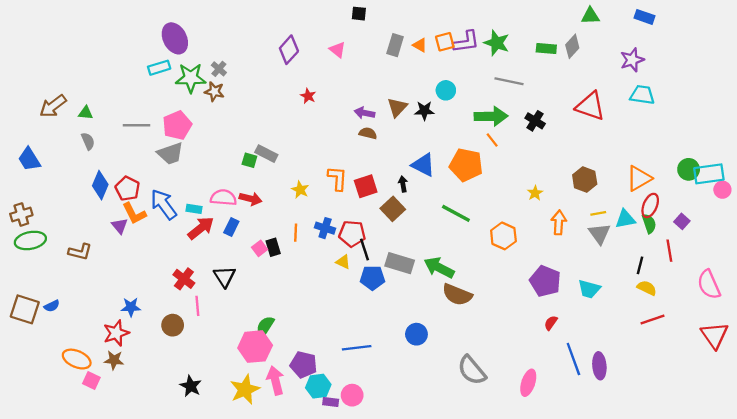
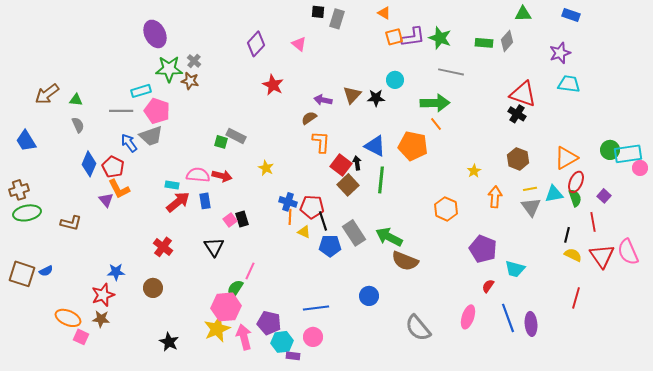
gray rectangle: (395, 45) -> (337, 19), moved
orange triangle: (420, 45) -> (384, 13), moved
cyan rectangle: (159, 68) -> (141, 91), moved
red star: (308, 96) -> (273, 85), size x1.5
black cross: (535, 121) -> (517, 114), moved
pink pentagon: (177, 125) -> (157, 111), turned -30
brown semicircle: (368, 133) -> (309, 118), moved, turned -49
orange L-shape: (337, 178) -> (321, 142), moved
red square: (366, 186) -> (341, 165), moved, turned -35
blue arrow: (164, 204) -> (129, 143), moved, size x0.7
green line: (456, 213) -> (381, 180), moved, turned 68
blue rectangle: (231, 227) -> (205, 201), turned -35
orange line: (296, 233) -> (290, 217), moved
gray rectangle: (400, 263) -> (354, 233), turned 40
black triangle: (225, 277) -> (214, 247), moved
cyan trapezoid: (589, 289) -> (515, 269), moved
pink line: (197, 306) -> (250, 271), moved, turned 30
red line: (652, 320) -> (576, 298), moved, turned -55
red triangle: (715, 335) -> (602, 256), moved
pink ellipse: (528, 383) -> (468, 317), moved
yellow star: (245, 390) -> (217, 329), moved
pink circle: (352, 395) -> (313, 337), moved

